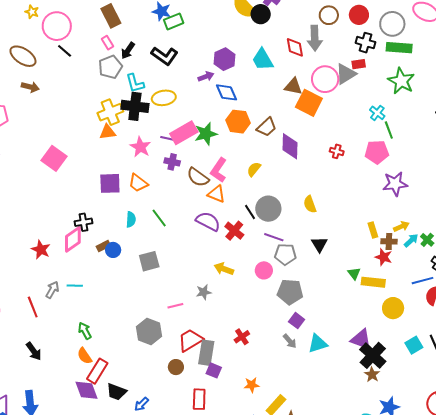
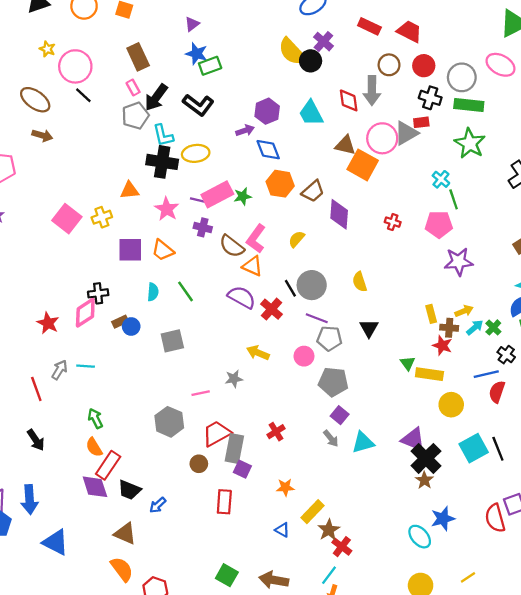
black arrow: (128, 50) -> (156, 97), size x1.4
yellow cross: (110, 112) -> (102, 217), moved, size x0.7
green star: (206, 134) -> (243, 196), size x0.7
cyan square: (414, 345) -> (474, 448), size x1.4

